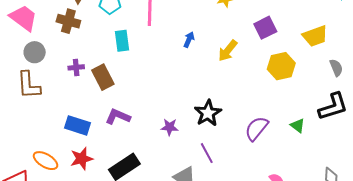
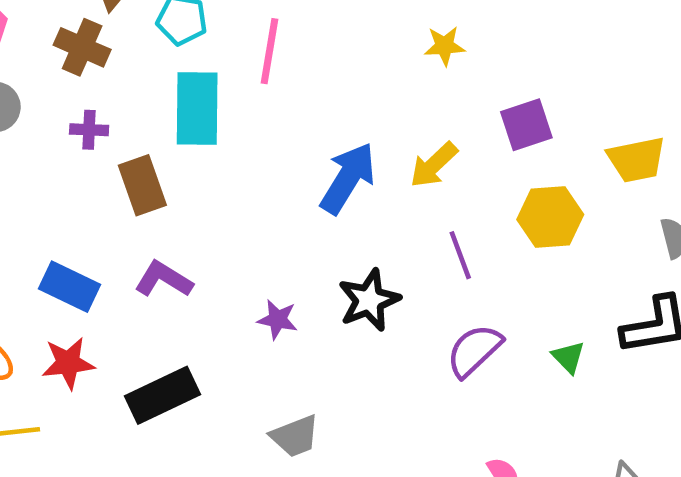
blue arrow: (189, 40) -> (348, 178), moved, size x2.0
cyan rectangle: (122, 41) -> (197, 109), size x1.5
purple cross: (76, 67) -> (89, 130), moved
purple line: (207, 153) -> (460, 255), moved

